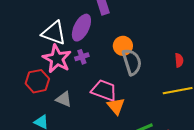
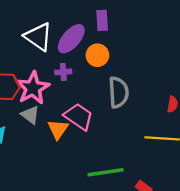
orange circle: (123, 46) -> (97, 55), moved
pink star: (57, 59) -> (33, 88), moved
orange triangle: (116, 106) -> (58, 129), moved

